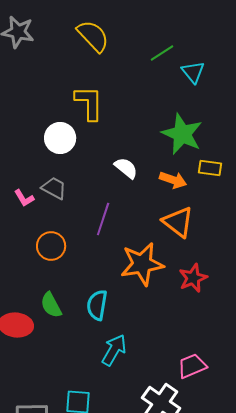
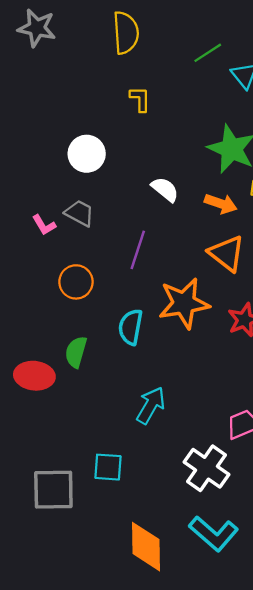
yellow semicircle: (93, 36) -> (126, 33), turned 39
yellow L-shape: (89, 103) -> (140, 99), moved, size x0.6
green semicircle: (51, 305) -> (76, 352), turned 44
cyan semicircle: (97, 305) -> (131, 327), moved

